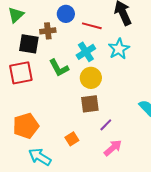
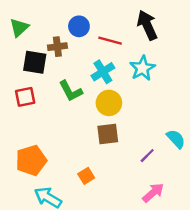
red square: (21, 73) -> (25, 97), size x0.7
purple line: (106, 125) -> (147, 156), moved
pink arrow: (113, 148) -> (153, 193), moved

